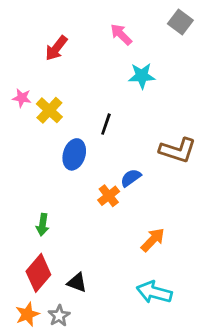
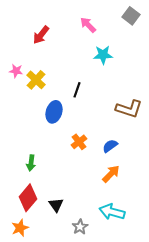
blue semicircle: (131, 178) -> (110, 146), moved
black triangle: (77, 283) -> (56, 205), turned 35
gray star: (59, 316) -> (80, 227), moved

